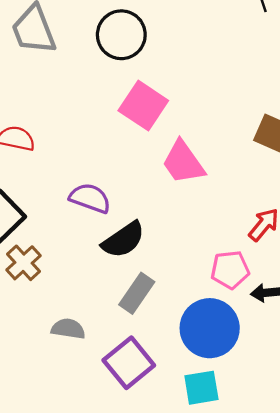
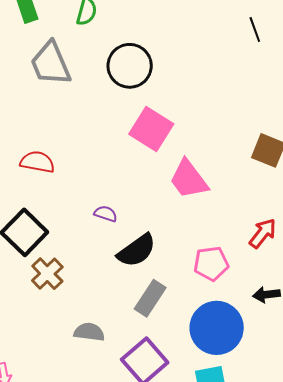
purple semicircle: (90, 198) -> (106, 214), size x0.6
pink pentagon: (230, 270) -> (211, 263), moved

